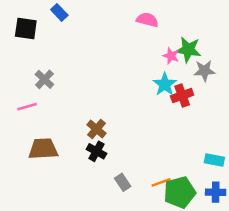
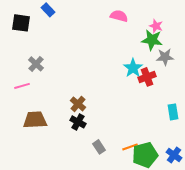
pink star: (171, 56) -> (156, 26), moved
cyan rectangle: (214, 160) -> (173, 112), moved, turned 70
blue cross: (216, 192) -> (174, 155), turned 35

